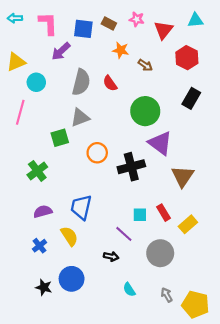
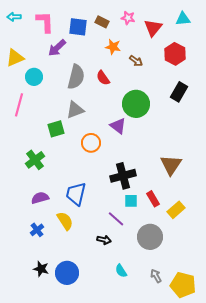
purple triangle: (160, 143) -> (118, 126), moved, size x0.7
black cross: (131, 167) -> (123, 176), moved
blue circle: (72, 279) -> (67, 273), moved

